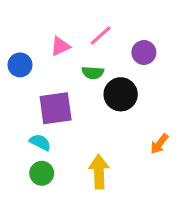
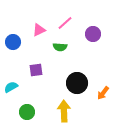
black circle: (121, 94) -> (77, 83), moved
purple square: (56, 108) -> (36, 70), size x0.6
cyan semicircle: (40, 142) -> (11, 87), moved, turned -56

